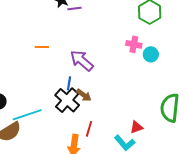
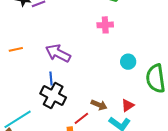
cyan circle: (151, 54) -> (128, 62), moved
brown arrow: (84, 95) -> (99, 105), moved
red line: (89, 129) -> (81, 118), turned 49

